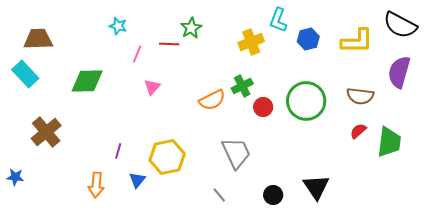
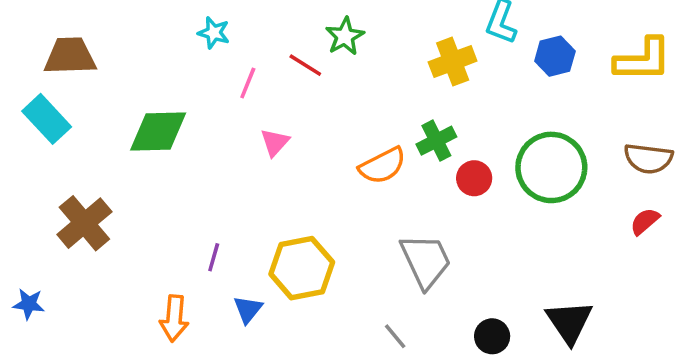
red line: (169, 44) -> (305, 65), turned 30

